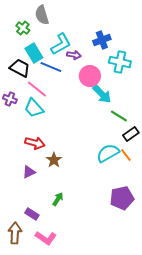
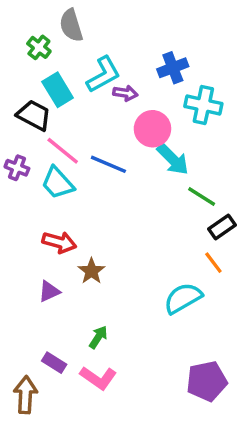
blue line: (51, 67) -> (108, 164), moved
cyan semicircle: (108, 153) -> (183, 298), moved
purple pentagon: (122, 198) -> (207, 381), moved
pink L-shape: (46, 238) -> (98, 378), moved

